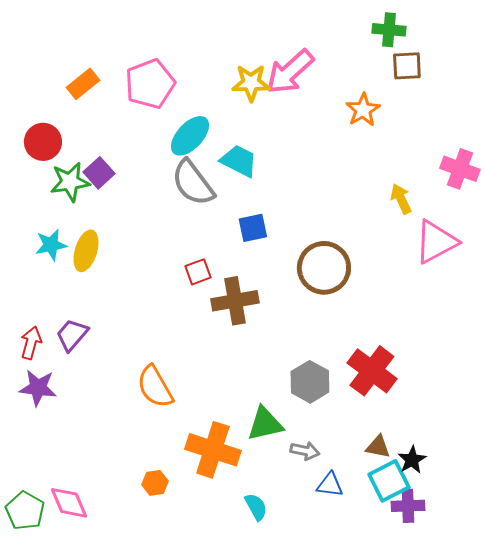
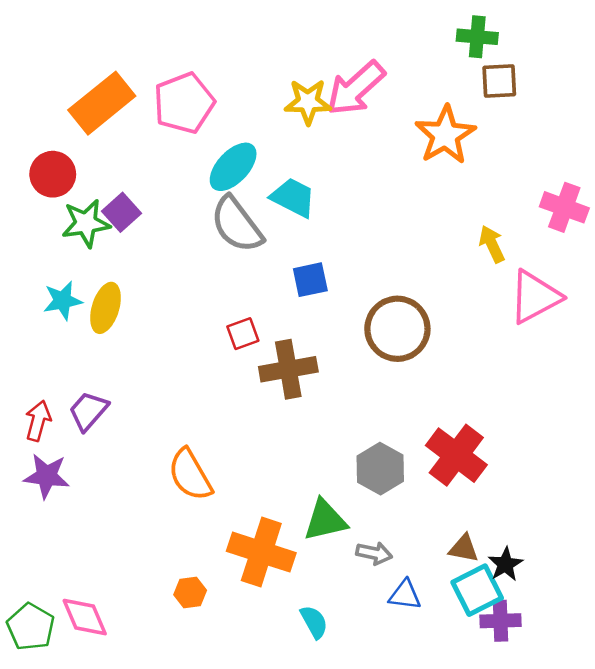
orange rectangle: (83, 84) -> (102, 103), size x1.6
orange star: (363, 110) -> (445, 135), size x1.4

